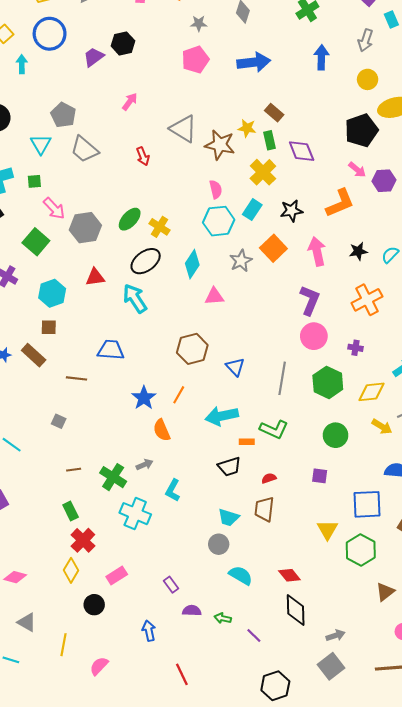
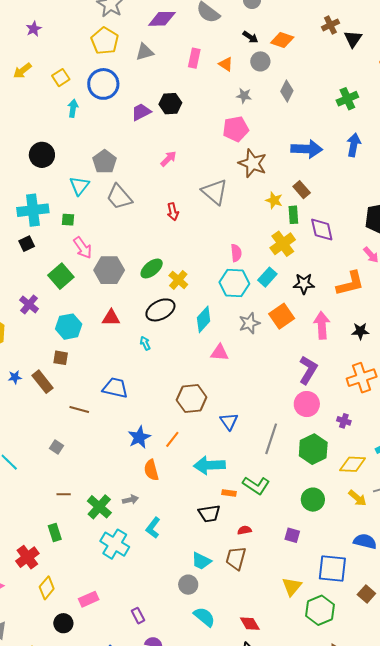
blue arrow: (254, 62) -> (307, 149), moved
brown star: (220, 145) -> (253, 163), moved
cyan arrow: (135, 298) -> (145, 343), size x0.5
red cross: (83, 540) -> (27, 557), moved

